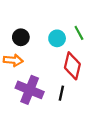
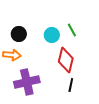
purple cross: (30, 90) -> (27, 82), turned -35
black line: (61, 93) -> (71, 85), moved

